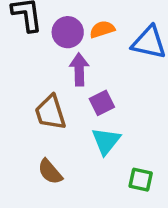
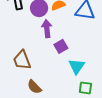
brown trapezoid: (50, 113) -> (22, 60), moved
cyan triangle: (106, 141) -> (77, 66), moved

